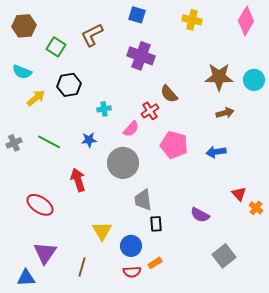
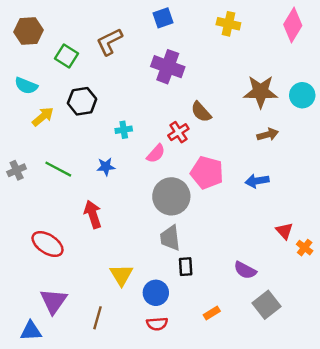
blue square: (137, 15) -> (163, 18), turned -36
gray circle: (123, 163) -> (171, 196), moved
purple semicircle: (200, 215) -> (245, 270), moved
orange rectangle: (155, 263) -> (212, 313), moved

